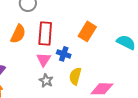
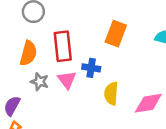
gray star: (46, 81) -> (40, 82), moved

